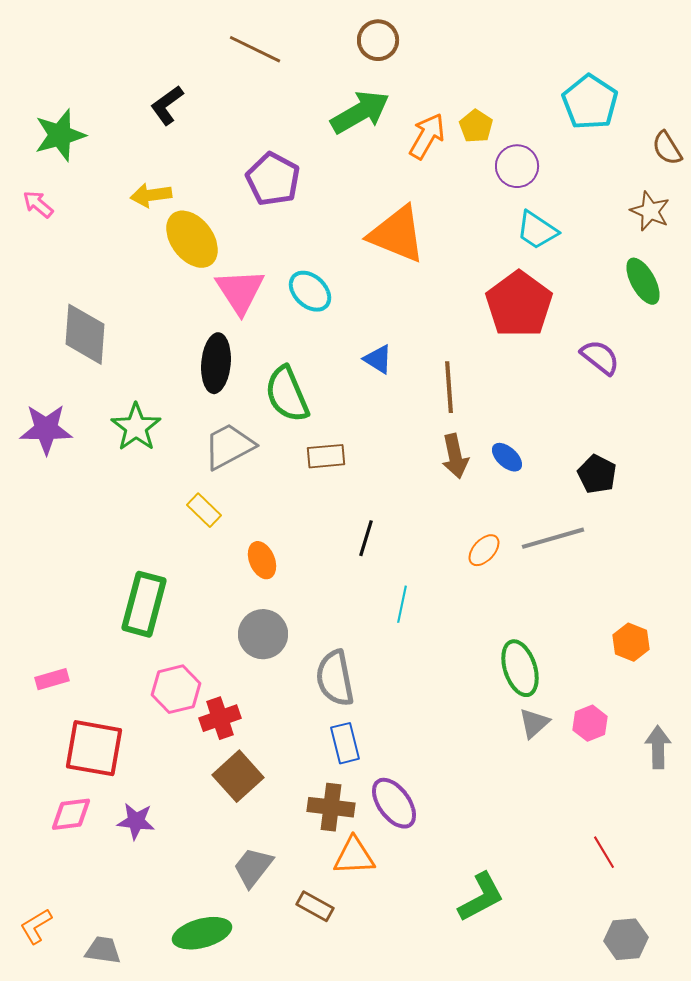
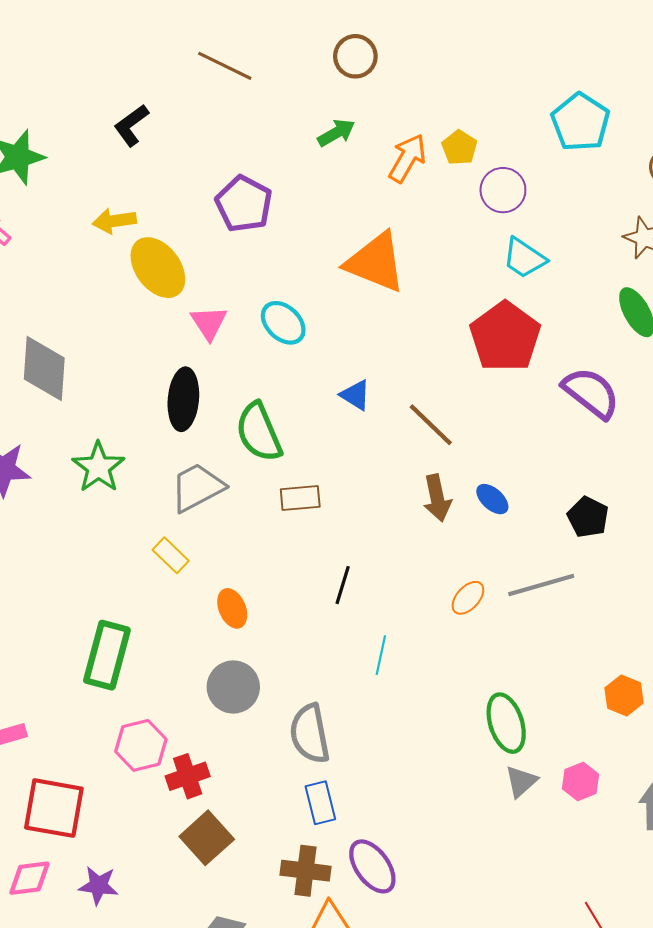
green arrow: (360, 112) -> (336, 133), size x0.6
pink triangle: (240, 291) -> (209, 323), size x0.7
purple semicircle: (600, 357) -> (591, 393), size x1.4
brown line: (449, 387) -> (431, 425), turned -42

